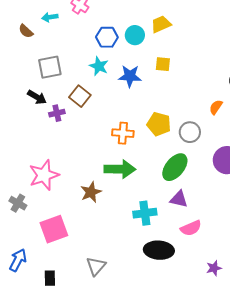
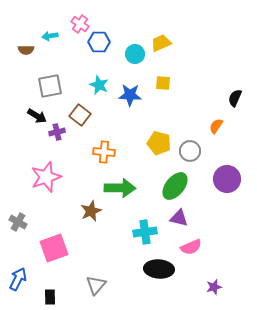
brown semicircle: (26, 31) -> (26, 50), turned -42
blue hexagon: (107, 37) -> (99, 42), moved
orange cross: (123, 133) -> (104, 152), moved
pink star: (44, 175) -> (46, 177), moved

